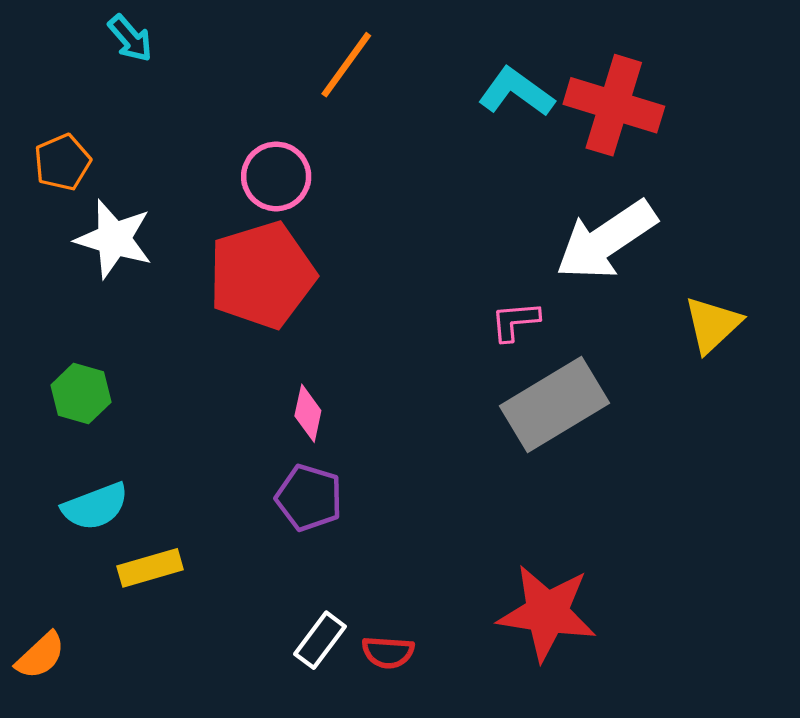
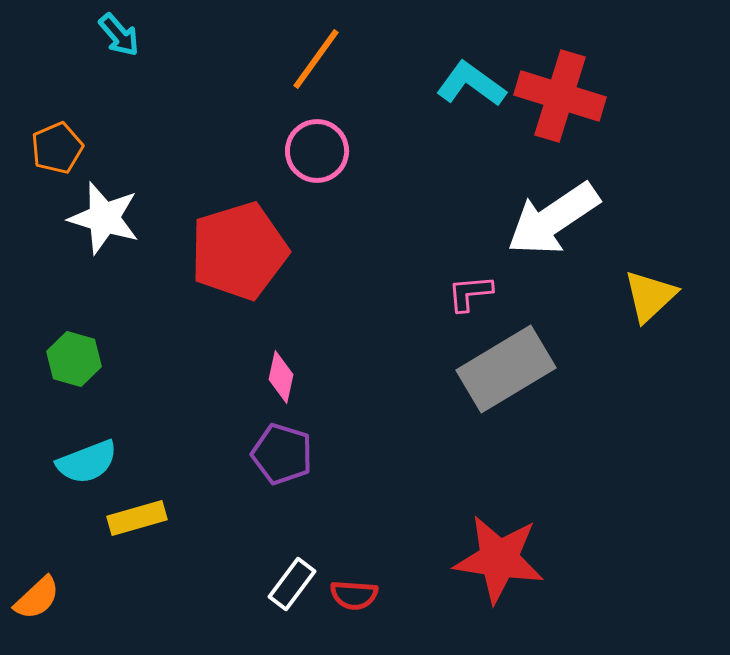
pink circle: (276, 176) -> (317, 151), moved

